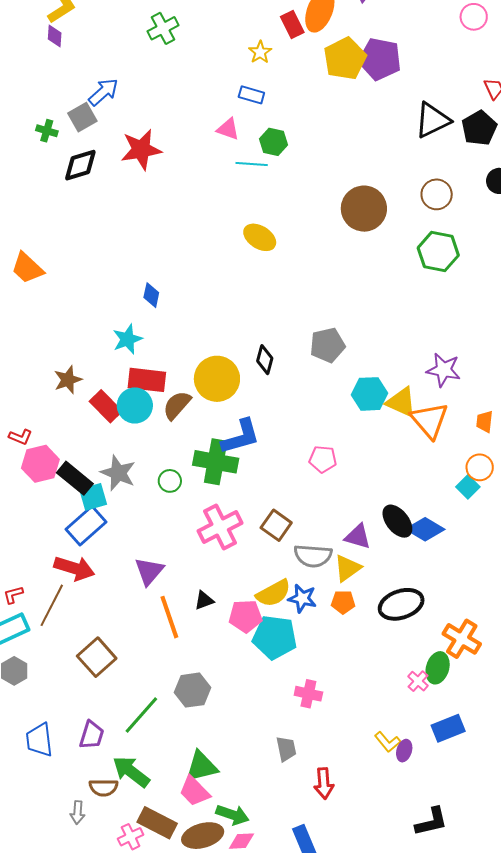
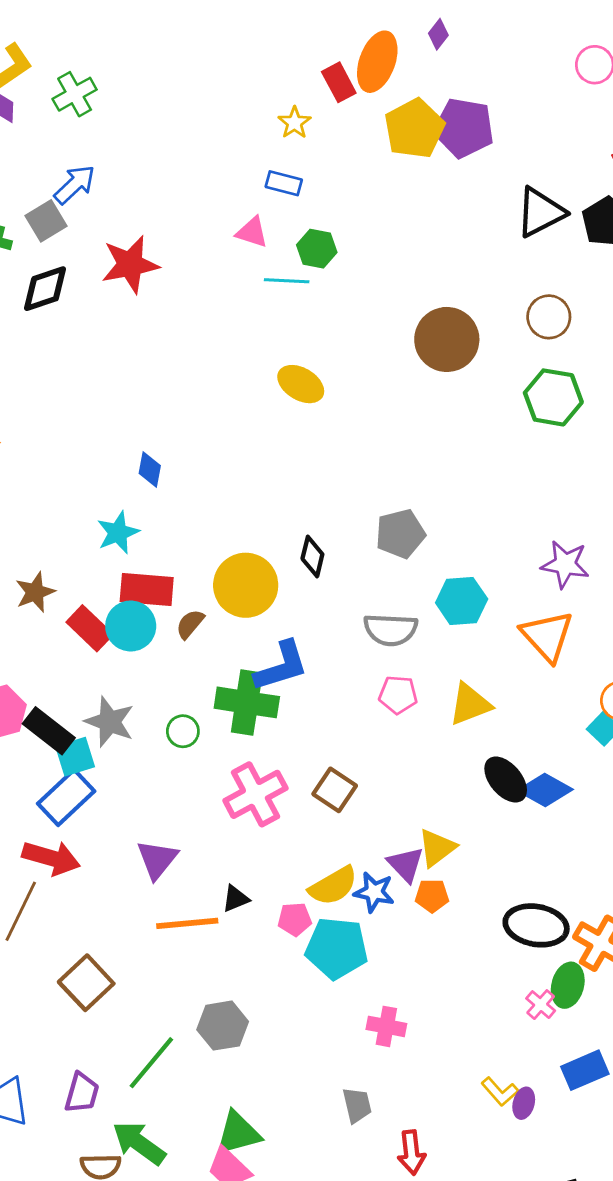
green cross: (163, 28) -> (75, 94), moved
yellow triangle: (401, 402) -> (470, 704), moved, turned -44
brown semicircle: (177, 405) -> (190, 624), size x0.7
purple triangle: (358, 537) -> (406, 864), moved, turned 32
gray semicircle: (313, 556) -> (391, 630), moved
black ellipse: (401, 604) -> (536, 925), moved, turned 30
pink pentagon: (245, 616) -> (295, 919), size x0.7
orange line: (169, 617) -> (187, 923), turned -75

